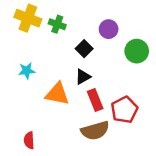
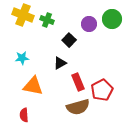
green circle: (137, 51) -> (112, 19), moved
black triangle: (83, 77) -> (60, 63), moved
orange triangle: (57, 94) -> (33, 86), moved

